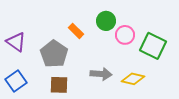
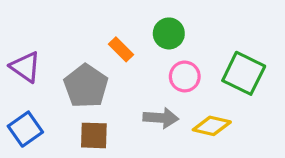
pink circle: (125, 35) -> (185, 76), moved

